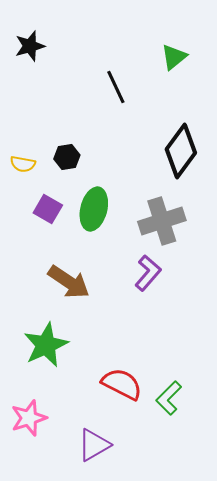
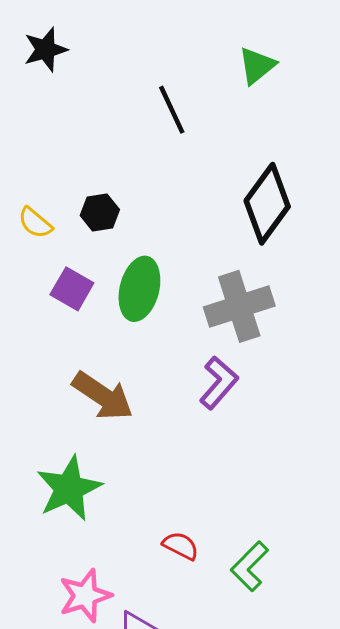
yellow semicircle: (23, 164) -> (35, 223), turned 30
red semicircle: (122, 384) -> (181, 546), size x0.6
pink star: (29, 418) -> (85, 596), moved

